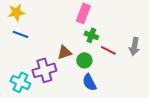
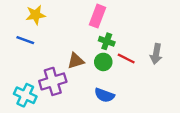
yellow star: (16, 12) -> (36, 15), moved
green circle: (84, 60) -> (103, 62), moved
blue semicircle: (89, 82) -> (104, 95), turned -42

